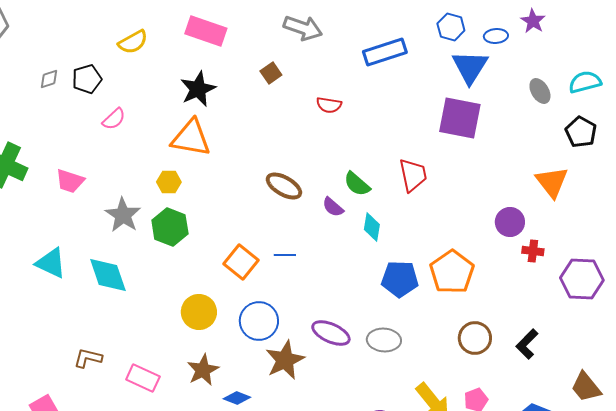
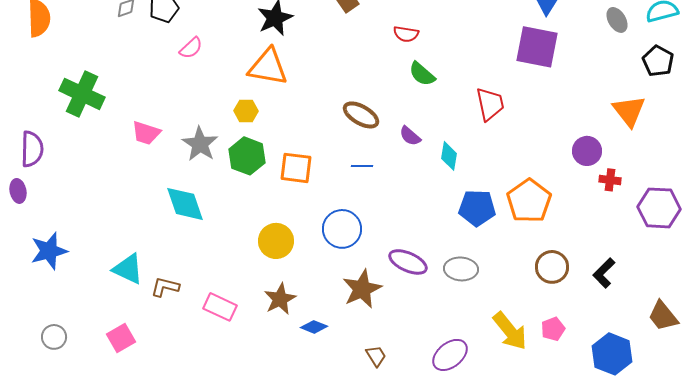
pink trapezoid: (70, 181) -> (146, 133), moved
green semicircle: (357, 184) -> (422, 74), moved
blue line: (285, 255) -> (362, 166), moved
orange square: (241, 262) -> (296, 168), moved, turned -32
cyan triangle: (51, 263) -> (128, 269), moved
blue circle: (259, 321) -> (342, 229), moved

